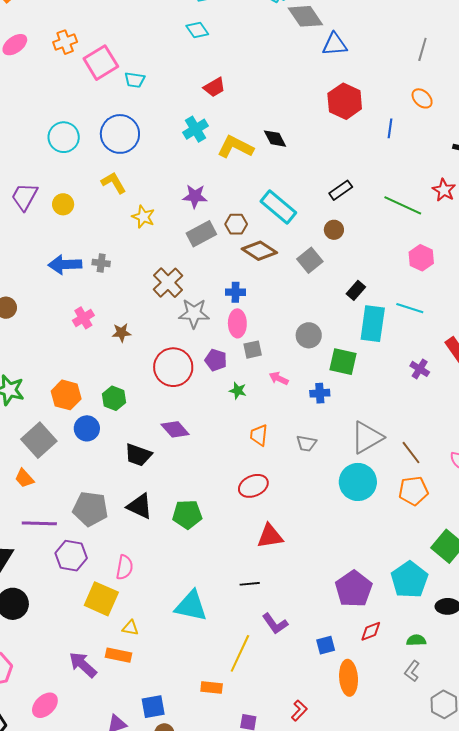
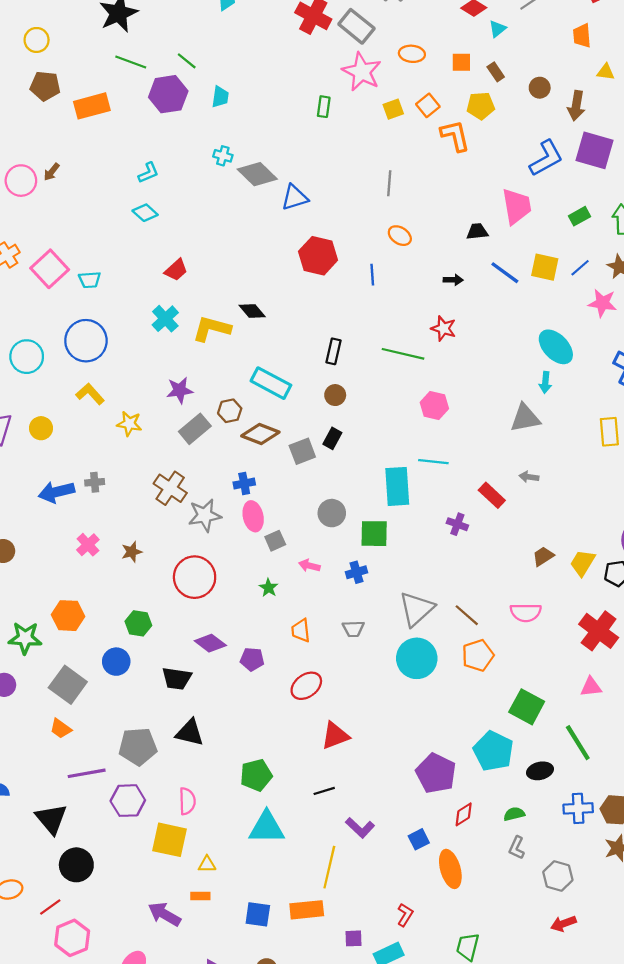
black rectangle: (341, 190) -> (333, 351), turned -30
gray square: (310, 260) -> (302, 451), moved, turned 30
black rectangle: (356, 290) -> (332, 438), moved
purple pentagon: (216, 360) -> (252, 659), moved
green star: (238, 391) -> (269, 588), turned 30
orange hexagon: (66, 395) -> (68, 616), moved
green pentagon: (187, 514) -> (256, 775), moved
orange rectangle: (119, 655) -> (200, 896), size x0.7
orange rectangle: (212, 688) -> (307, 910), size x1.4
blue square: (153, 707) -> (258, 914), moved, turned 30

